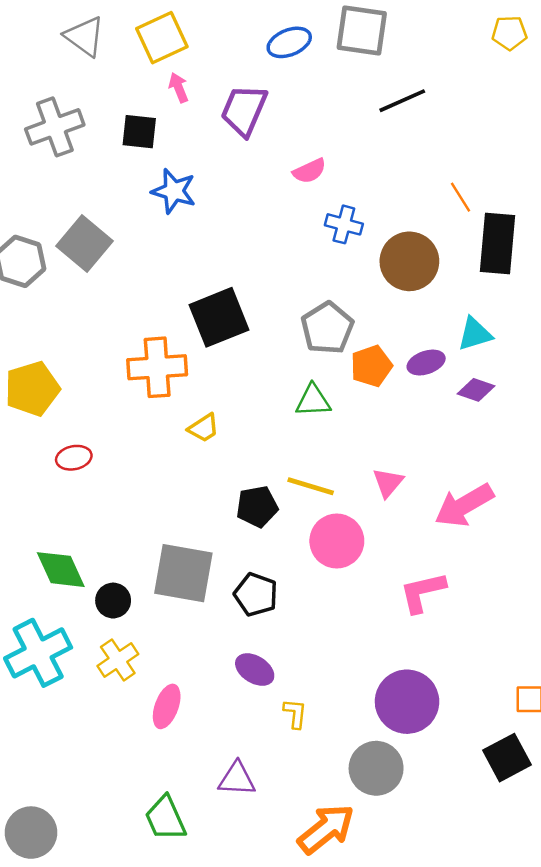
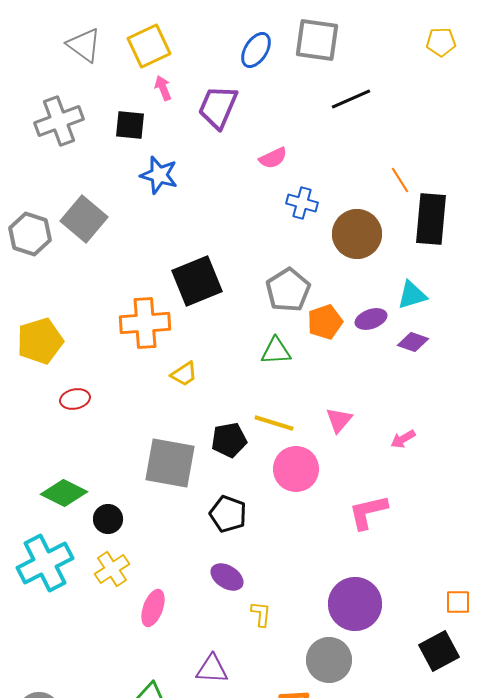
blue ellipse: (289, 42) -> (256, 50), turned -36
pink arrow: (464, 505) -> (403, 439), size x0.5
green diamond: (61, 570) -> (64, 493), turned -39
gray square: (183, 573) -> (170, 463), moved

